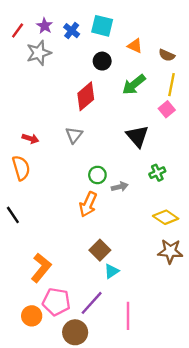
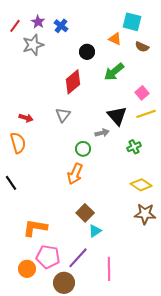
cyan square: (102, 26) -> (132, 22), moved
yellow line: (171, 85) -> (146, 114), moved, turned 60
gray arrow: (120, 187) -> (102, 133), moved
orange L-shape: (41, 268) -> (35, 228), turned -120

